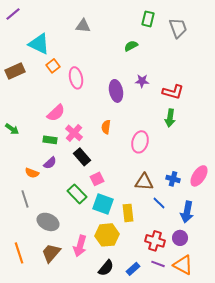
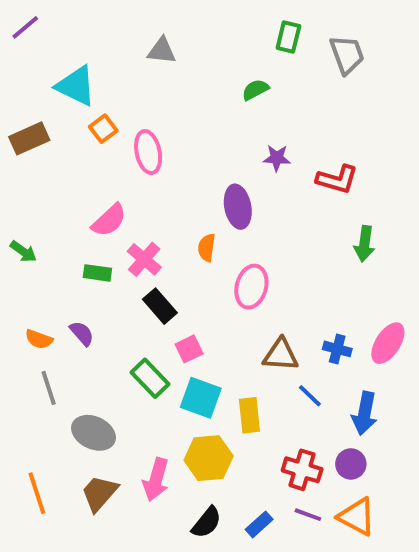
purple ellipse: (116, 91) -> (238, 207), moved
green arrow: (170, 118) -> (364, 244), moved
pink ellipse: (140, 142) -> (251, 287), moved
purple semicircle: (50, 163) -> (82, 333), moved, turned -88
orange semicircle: (32, 173) -> (39, 339), moved

